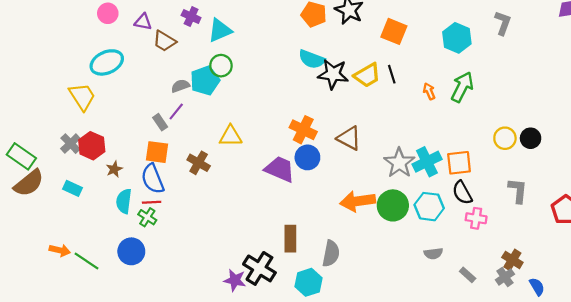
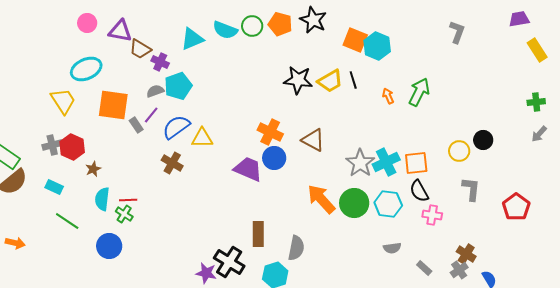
purple cross: (191, 17) -> (160, 62), moved
purple triangle: (143, 22) -> (120, 31), size x1.4
cyan hexagon: (457, 38) -> (377, 46), moved
cyan semicircle: (312, 59) -> (225, 30), moved
green circle: (221, 66) -> (252, 26), moved
yellow circle: (505, 138) -> (459, 151), moved
gray cross: (70, 144) -> (52, 145), turned 30
orange square: (157, 152) -> (113, 105), moved, size x1.4
blue semicircle: (153, 179) -> (176, 127), moved, turned 76
orange arrow: (358, 201) -> (321, 199), turned 56
orange arrow: (60, 250) -> (15, 243), moved
green line: (86, 261) -> (67, 221), moved

